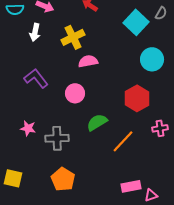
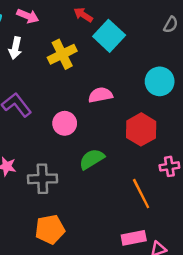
cyan square: (136, 22) -> (109, 36), moved
pink semicircle: (88, 61) -> (100, 95), moved
orange line: (123, 141) -> (141, 194), moved, turned -70
orange pentagon: (63, 179) -> (50, 229), turned 30

